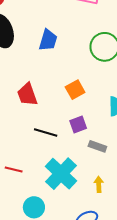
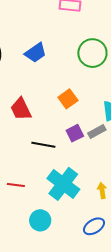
blue trapezoid: (48, 40) -> (36, 53), turned 45
gray rectangle: (97, 146) -> (97, 131), moved, turned -42

